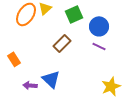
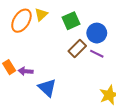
brown rectangle: (62, 43) -> (77, 49), moved
purple arrow: (30, 85) -> (26, 71), moved

